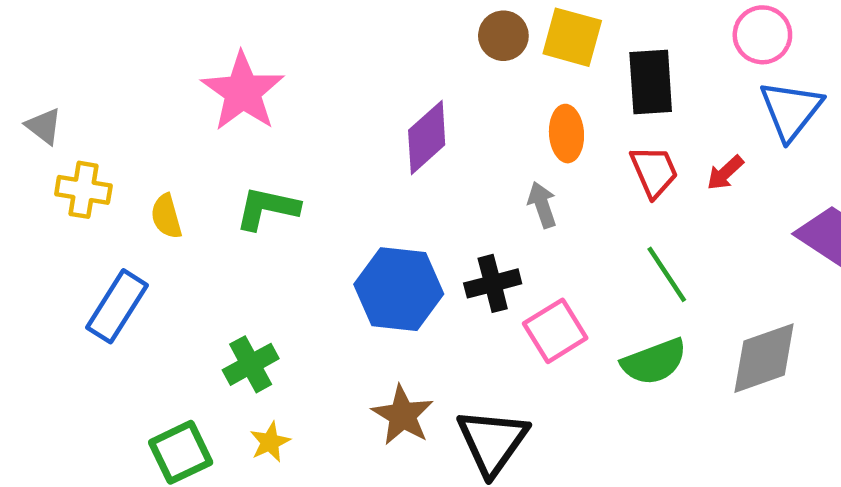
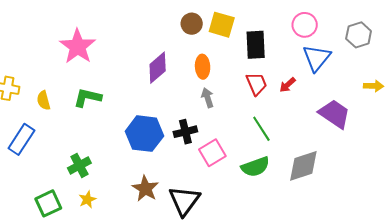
orange ellipse: (566, 134) -> (203, 67), moved

